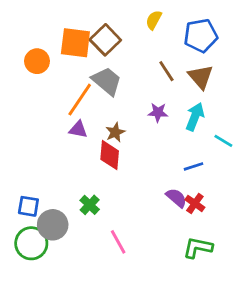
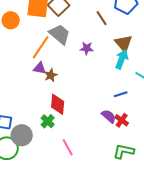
brown line: (166, 71) -> (102, 18), moved
brown triangle: (201, 77) -> (124, 43), moved
purple star: (158, 112) -> (87, 48), moved
brown star: (115, 132) -> (51, 75), moved
red diamond: (110, 155) -> (58, 104), moved

